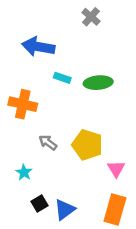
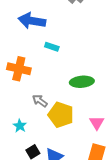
green ellipse: (98, 83) -> (82, 82), moved
yellow pentagon: (87, 145) -> (61, 115), moved

